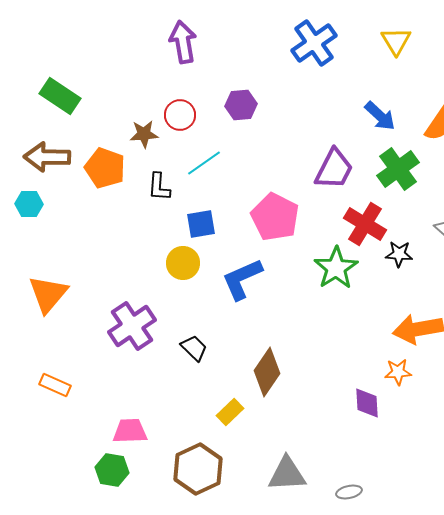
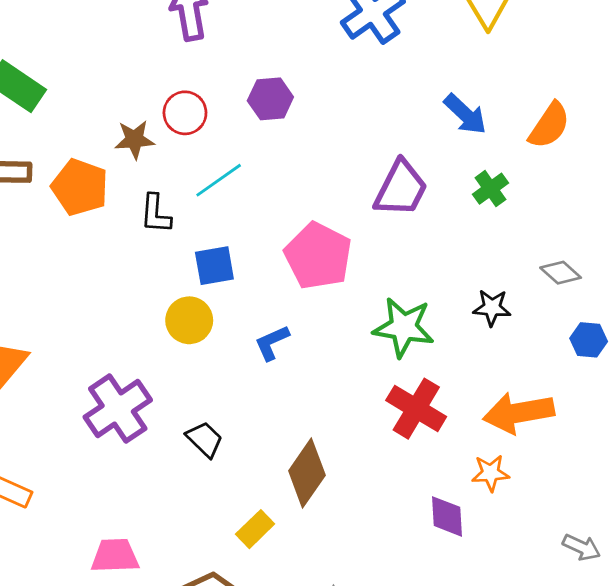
green cross: (398, 169) -> (490, 189), size x0.6
red cross: (365, 224) -> (416, 409), moved
green star: (336, 268) -> (404, 327), turned -30
blue L-shape: (242, 279) -> (272, 343), size x0.6

